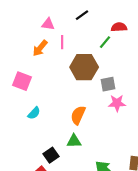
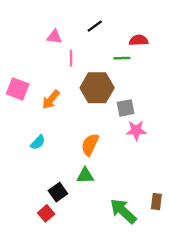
green line: (105, 42) -> (122, 58), turned 48
orange arrow: (40, 48) -> (51, 100), moved
pink square: (22, 81) -> (18, 89), moved

